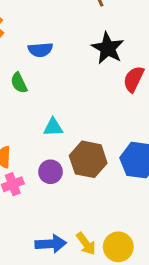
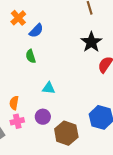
blue semicircle: (40, 50) -> (36, 31), moved, turned -49
brown hexagon: (88, 159) -> (66, 133), moved

